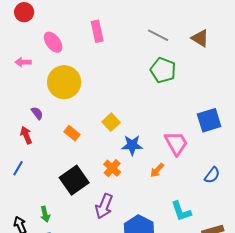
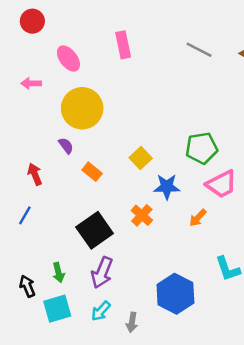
green pentagon: (163, 70) -> (202, 148), moved, turned -30
purple semicircle: (37, 113) -> (66, 146), moved
pink trapezoid: (176, 143) -> (222, 184), turned 92
purple arrow: (104, 206) -> (102, 273), moved

